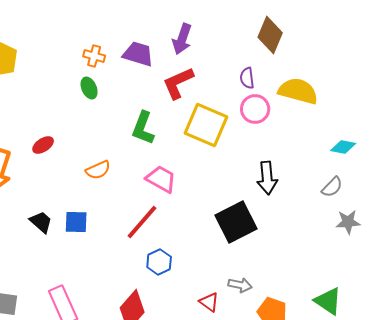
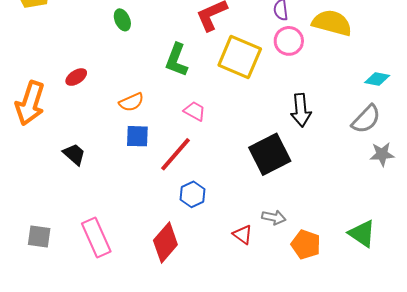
pink trapezoid: (161, 179) -> (195, 111), size x0.7
gray semicircle: (332, 187) -> (366, 119), size x1.4
blue square: (76, 222) -> (137, 136), moved

